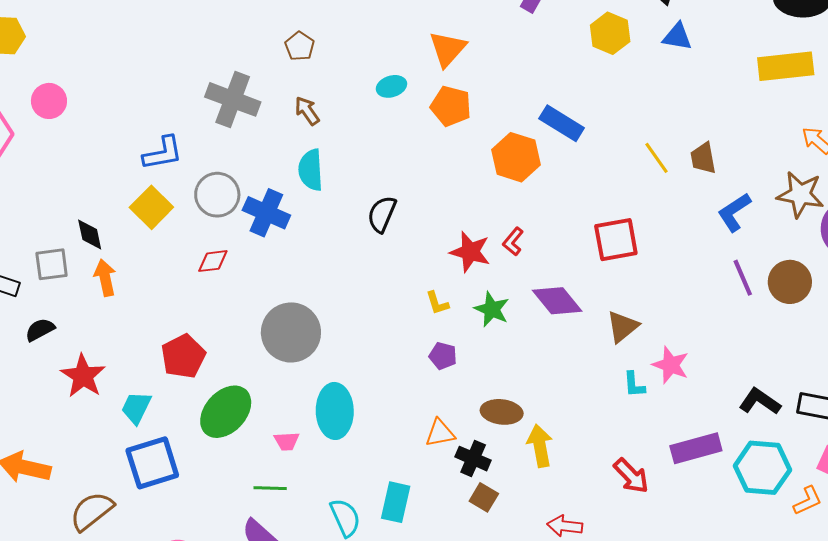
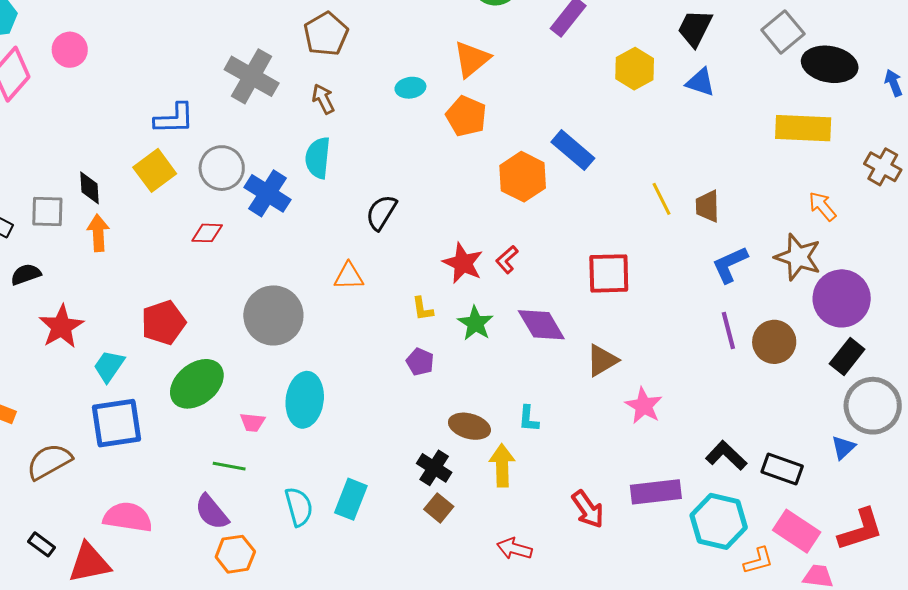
brown pentagon: (300, 46) -> (326, 34), size x1.5
cyan L-shape: (634, 384) -> (529, 419), moved
orange triangle: (440, 433) -> (349, 276), moved

